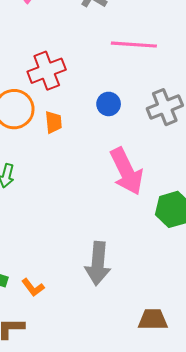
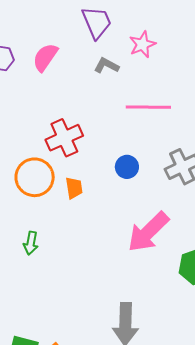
pink arrow: (126, 171) -> (148, 232), turned 75

